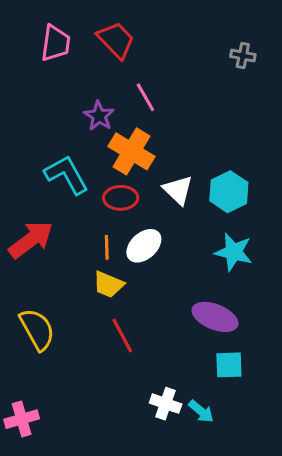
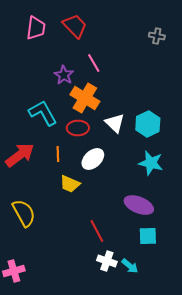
orange line: (107, 247) -> (58, 154), moved
red line: (122, 336) -> (97, 231), moved

